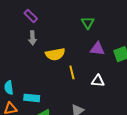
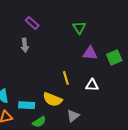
purple rectangle: (31, 16) -> (32, 23), moved
yellow semicircle: (55, 54) -> (52, 99), moved, turned 36

